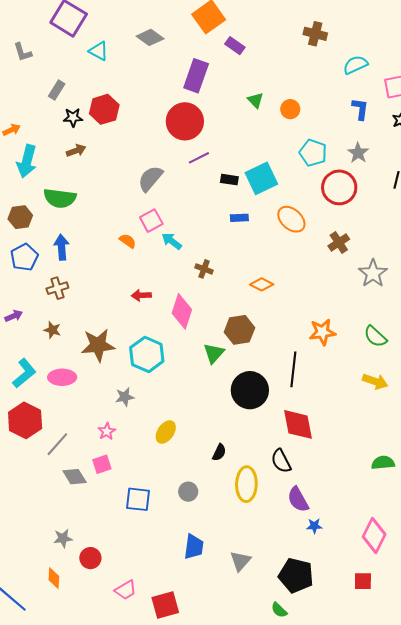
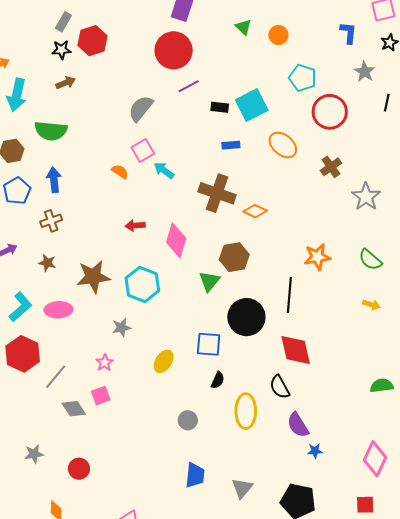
gray rectangle: (57, 90) -> (63, 22), moved
gray star: (358, 153) -> (365, 72), moved
brown cross: (204, 269) -> (217, 193), moved, size x2.0
yellow arrow: (375, 381) -> (371, 305), size x0.7
blue square: (138, 499) -> (209, 344), moved
gray star: (63, 538) -> (34, 454), moved
red circle: (90, 558) -> (79, 469), moved

